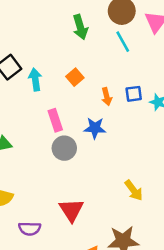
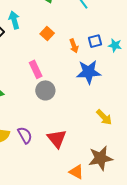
cyan arrow: (35, 80) -> (14, 20), moved
blue star: (95, 128) -> (89, 72), moved, size x1.4
purple semicircle: (30, 229) -> (25, 135), moved, turned -114

